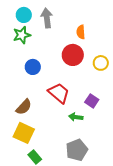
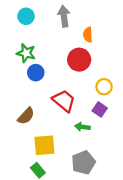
gray arrow: (47, 18) -> (64, 16), moved
green star: (22, 35) -> (26, 53), moved, turned 30
yellow circle: (101, 63) -> (104, 87), moved
yellow square: (24, 133) -> (44, 145), moved, turned -30

